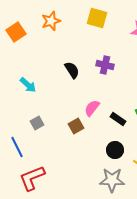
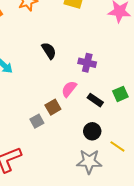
purple cross: (105, 65) -> (87, 63), moved
gray square: (37, 123) -> (37, 121), moved

